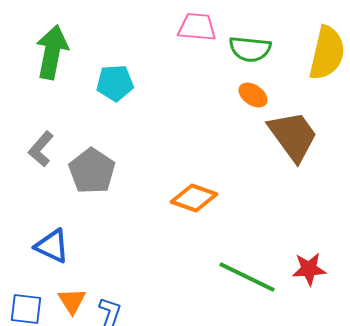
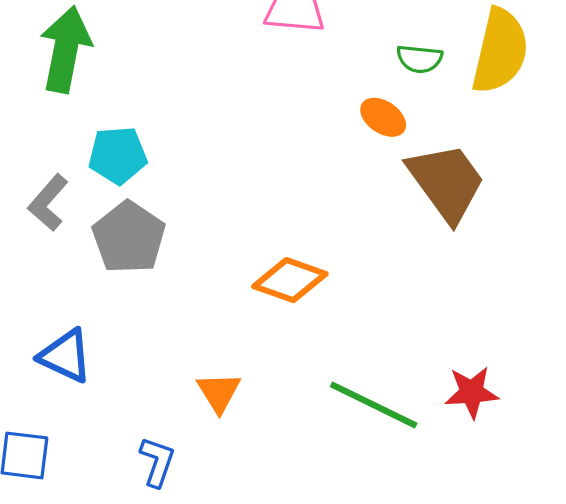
green semicircle: (250, 49) -> (419, 59), moved, size x0.7
cyan pentagon: (115, 83) -> (118, 155), moved
orange triangle: (72, 301) -> (219, 392), moved

